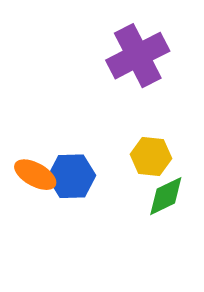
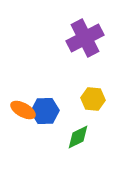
green diamond: (166, 196) -> (78, 137), moved

